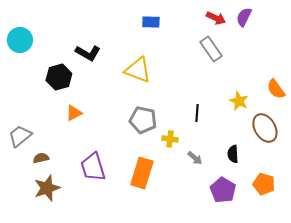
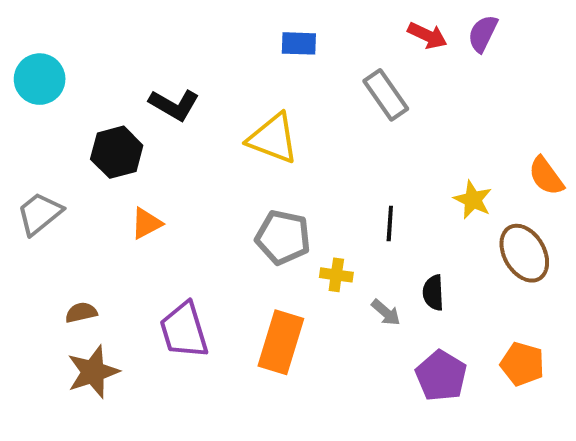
gray rectangle: (211, 49) -> (386, 95), moved
gray trapezoid: (20, 136) -> (40, 214), moved
black semicircle: (233, 154) -> (433, 293), moved

